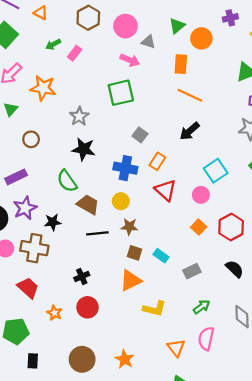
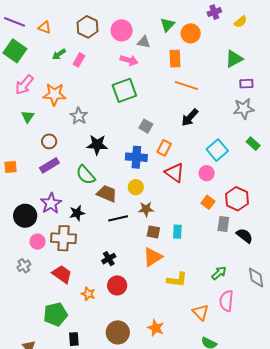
gray star: (79, 116) -> (79, 116), moved
purple rectangle: (16, 177) -> (49, 165), moved
cyan rectangle: (161, 256) -> (177, 232), turned 64
gray rectangle: (192, 271) -> (223, 224), moved, turned -49

